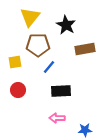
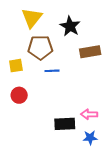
blue line: (49, 67) -> (52, 71), turned 48
black rectangle: (61, 91) -> (65, 124), moved
pink arrow: (57, 118) -> (89, 114), moved

